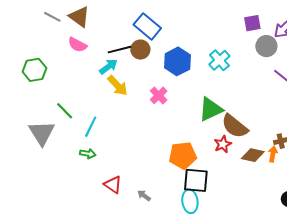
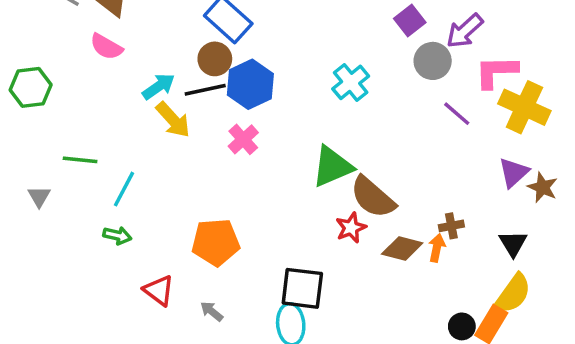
purple square: (252, 23) -> (410, 20), turned -30
black line: (119, 50) -> (205, 90), moved
blue hexagon: (177, 61) -> (250, 84), moved
green line: (65, 111) -> (80, 160), turned -42
gray triangle: (42, 133) -> (39, 197), size x0.5
orange pentagon: (183, 155) -> (216, 242), moved

